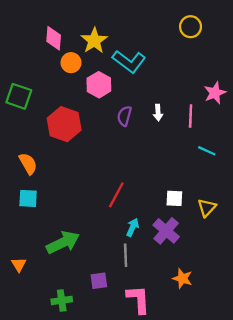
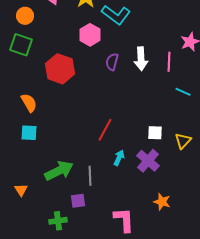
orange circle: (71, 63) -> (25, 16), moved
white arrow: (158, 113) -> (141, 59), size x1.6
gray line: (126, 255) -> (90, 176), moved
purple square: (99, 281) -> (78, 201), moved

